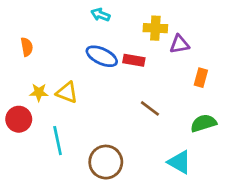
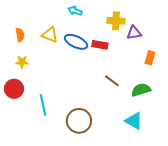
yellow star: (39, 92) -> (22, 62), moved
yellow triangle: (67, 92) -> (50, 35), moved
green semicircle: (204, 123) -> (141, 90), moved

